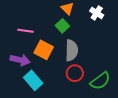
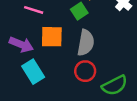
orange square: (44, 50) -> (52, 37), turned -36

